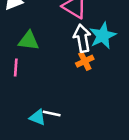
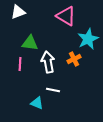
white arrow: (82, 38) -> (48, 62), moved
white line: (52, 114) -> (53, 90), moved

